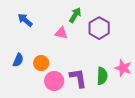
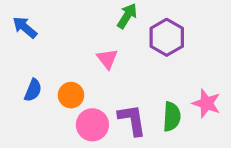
blue arrow: (25, 20) -> (25, 27), moved
pink triangle: (61, 33) -> (107, 59), moved, turned 40

